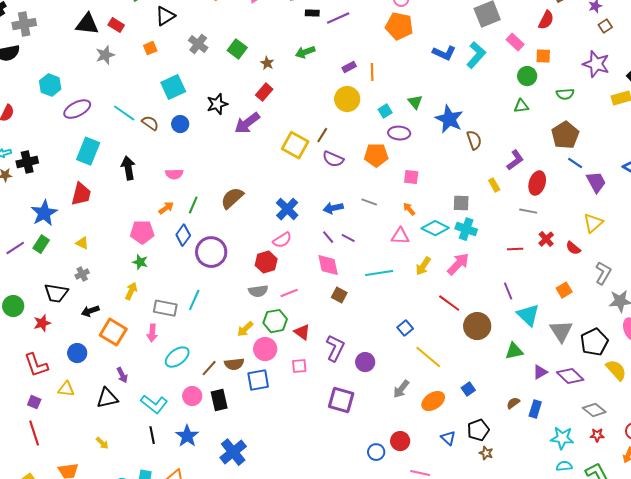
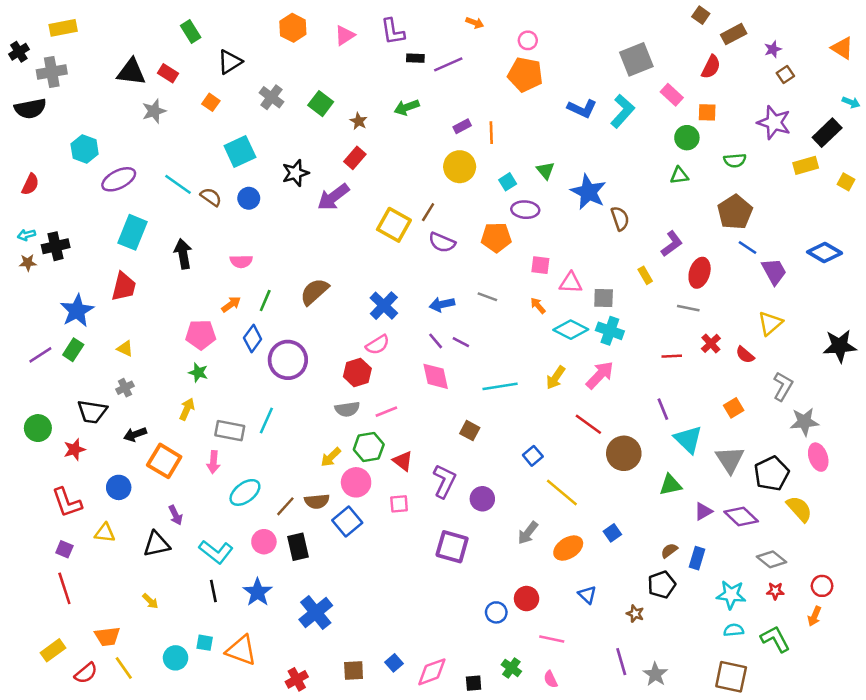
orange square: (150, 48) -> (211, 102), turned -32
pink triangle: (400, 236) -> (571, 283), moved
brown square: (339, 295) -> (470, 431), moved
blue square: (258, 380) -> (347, 521), turned -30
black pentagon: (478, 430) -> (662, 585), moved

